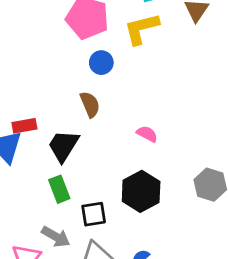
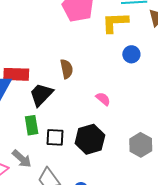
blue circle: (101, 63) -> (131, 54), moved
red rectangle: (24, 126) -> (16, 74), size x1.4
black square: (94, 214) -> (55, 137), moved

